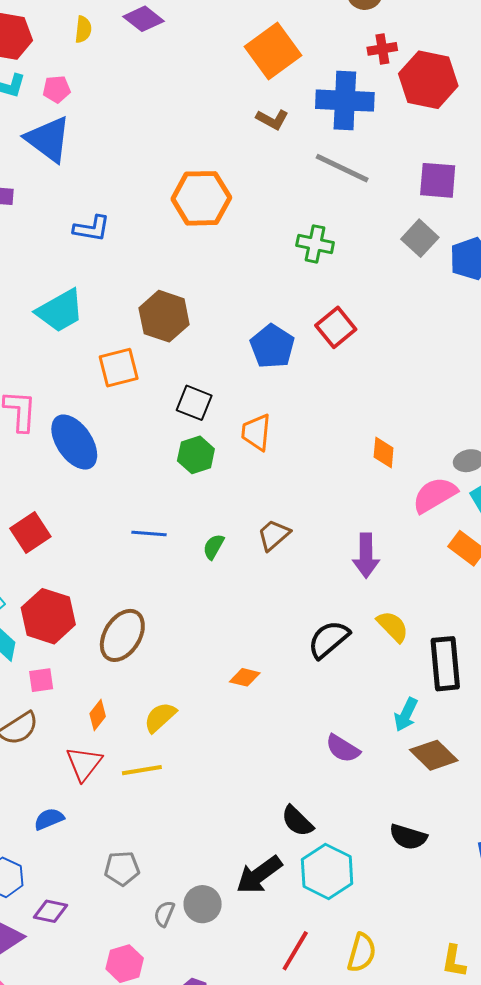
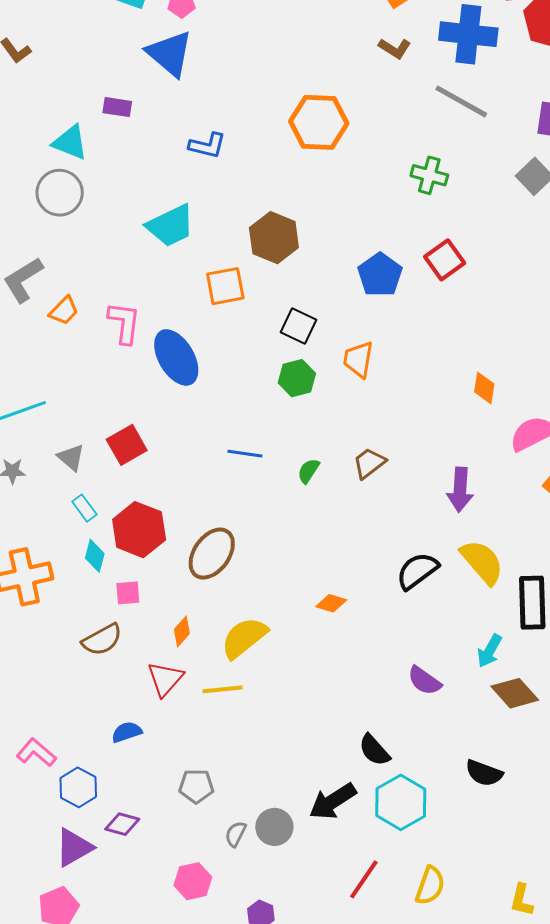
yellow semicircle: (393, 626) -> (482, 562), size x1.4
yellow semicircle: (160, 717) -> (244, 638), size x1.4

